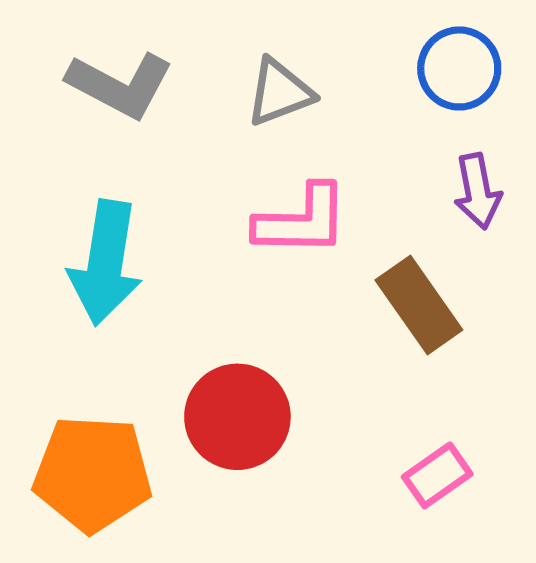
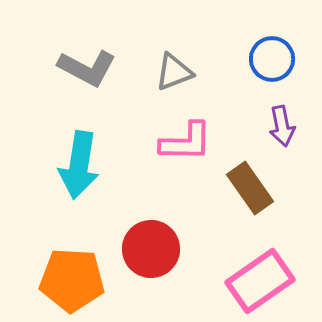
pink rectangle: (437, 475) -> (260, 281), size x1.8

